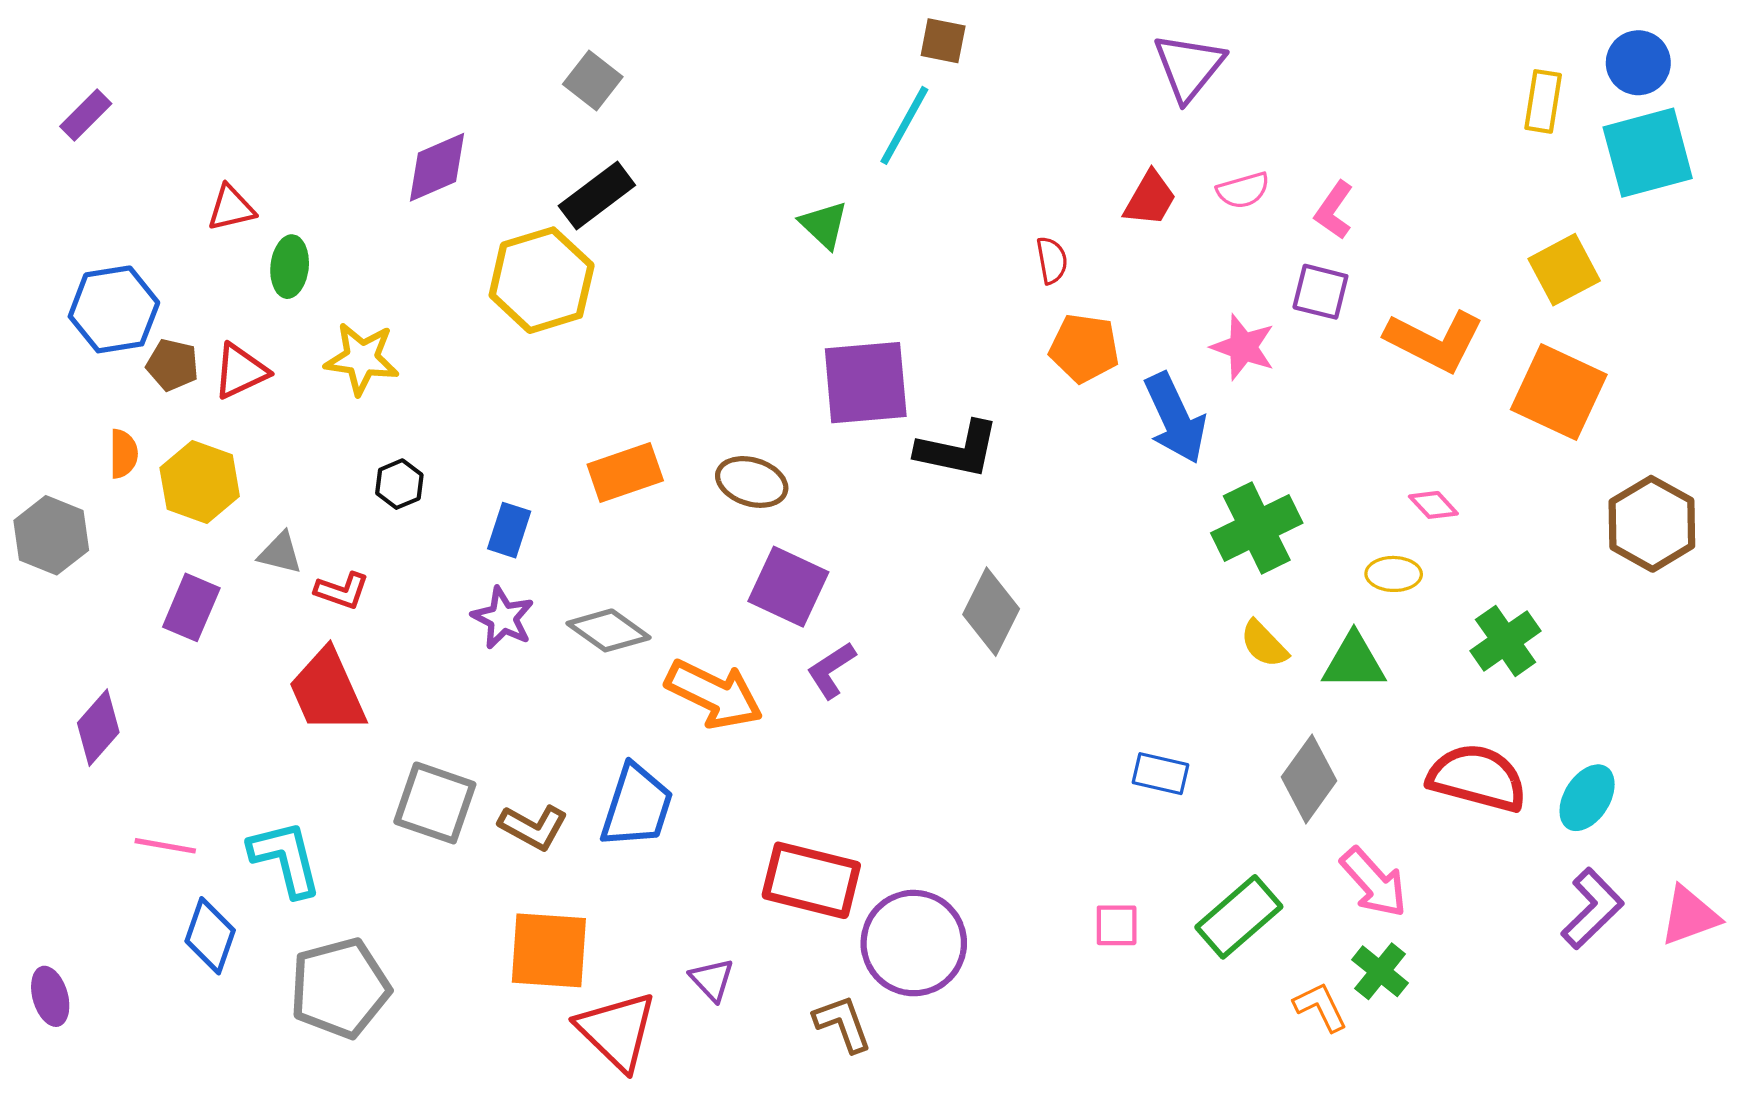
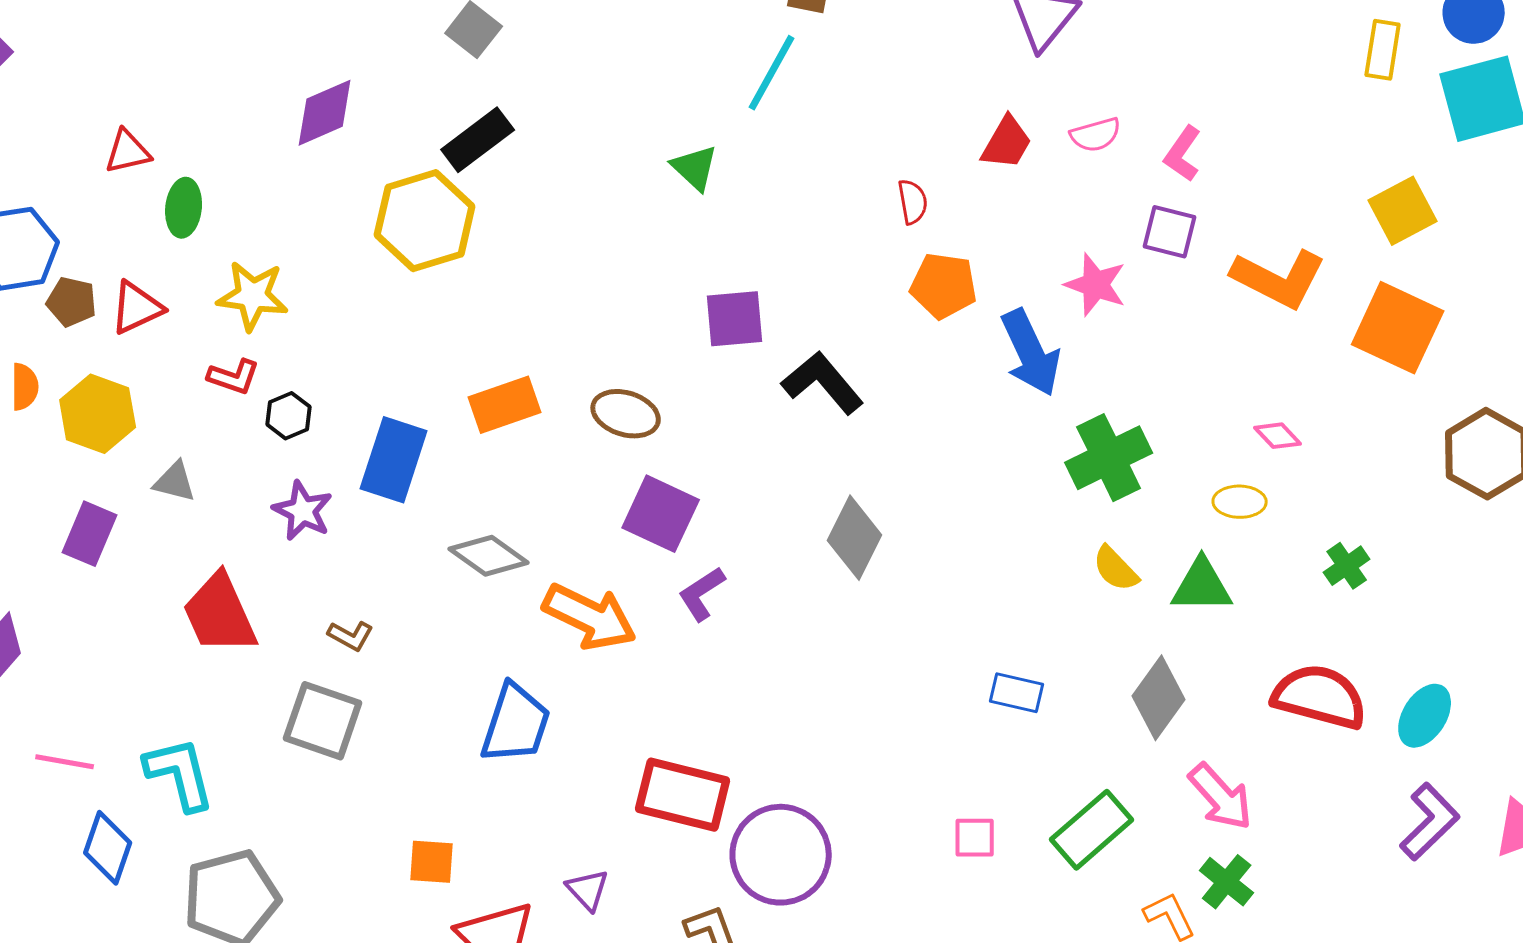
purple square: (866, 383) -> (735, 319), size x0.7
black L-shape: (958, 450) -> (823, 383), turned -142
blue rectangle: (509, 530) -> (394, 460), size x1.6
red L-shape: (342, 591) -> (234, 377), moved
purple star: (503, 618) -> (303, 511), moved
green cross: (1506, 641) -> (1347, 566), size x0.7
brown L-shape: (533, 827) -> (351, 636), moved, size x0.7
orange square: (549, 950) -> (432, 862), size x0.6

